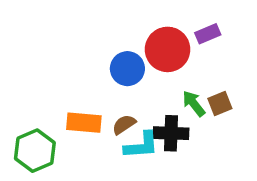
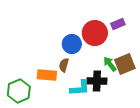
brown square: (220, 104) -> (125, 64), size x1.5
brown semicircle: (124, 124) -> (64, 65), moved, turned -40

